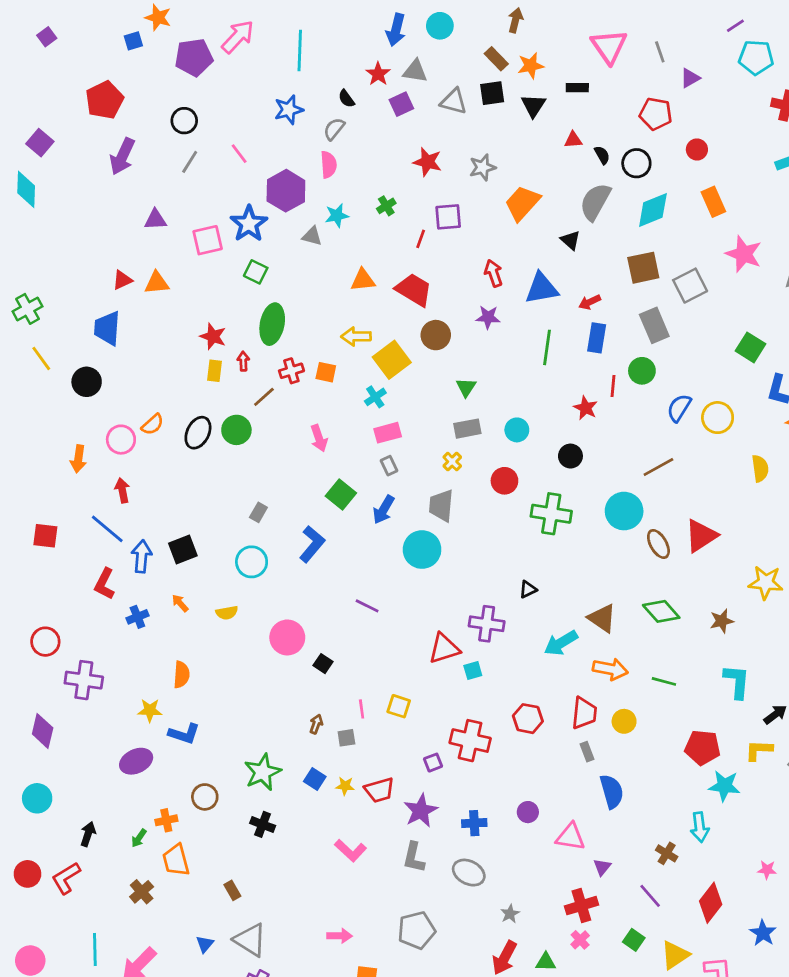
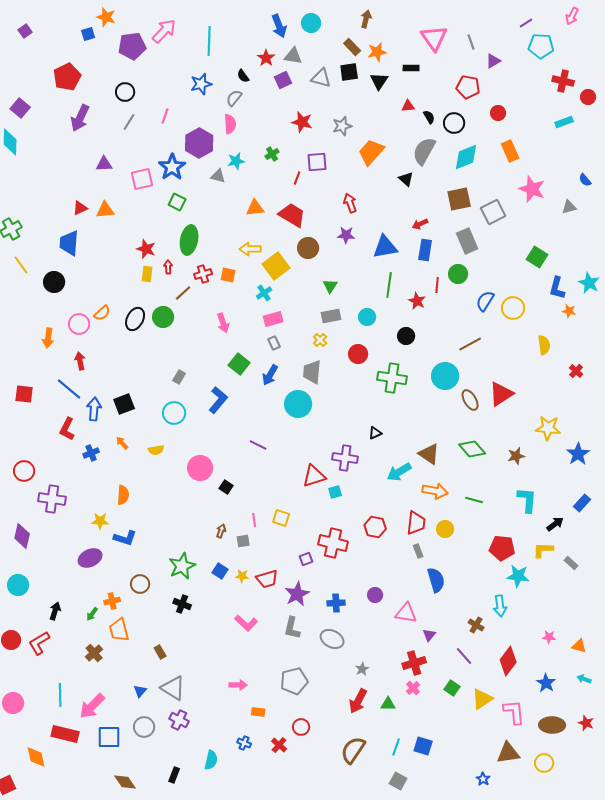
blue arrow: (396, 30) -> (279, 26), turned -35
pink line: (239, 154) -> (165, 116), turned 56
blue triangle: (542, 288) -> (385, 247), moved
green line: (547, 347) -> (389, 285), moved

